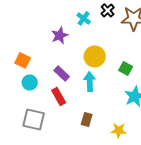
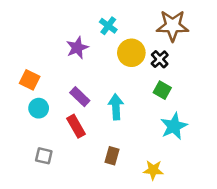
black cross: (108, 10) -> (160, 59), moved
yellow circle: (95, 56) -> (131, 53), moved
gray square: (34, 119) -> (44, 156), size x0.6

